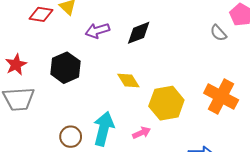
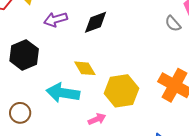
cyan arrow: (104, 129) -> (63, 93), moved, turned -96
brown circle: (71, 137) -> (20, 113), moved

